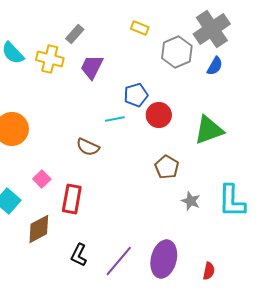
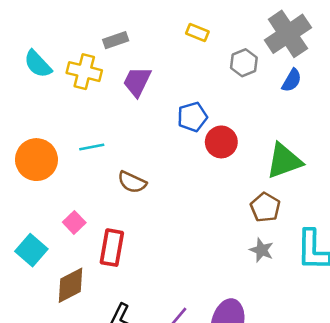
gray rectangle: (75, 34) -> (116, 40), turned 30
gray hexagon: (177, 52) -> (244, 63), size x0.7
cyan line: (115, 119) -> (92, 147), moved
brown pentagon: (167, 167) -> (265, 207), moved

